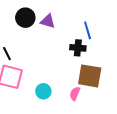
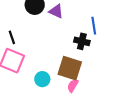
brown square: (90, 76) -> (70, 68), moved

